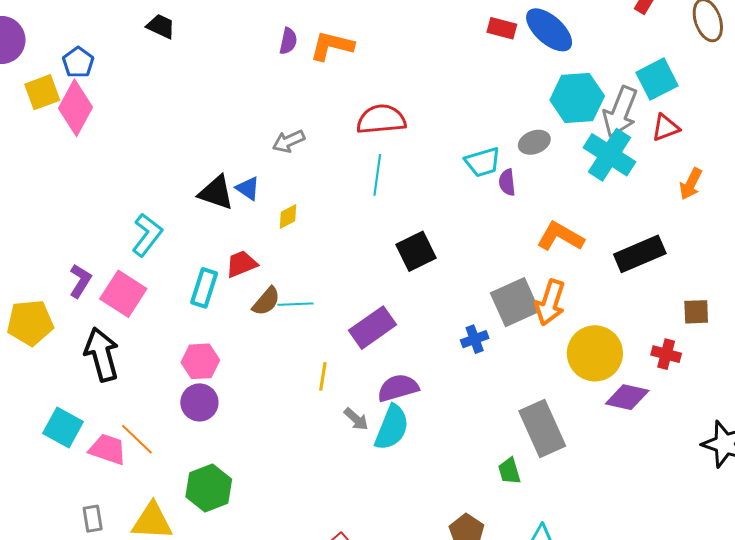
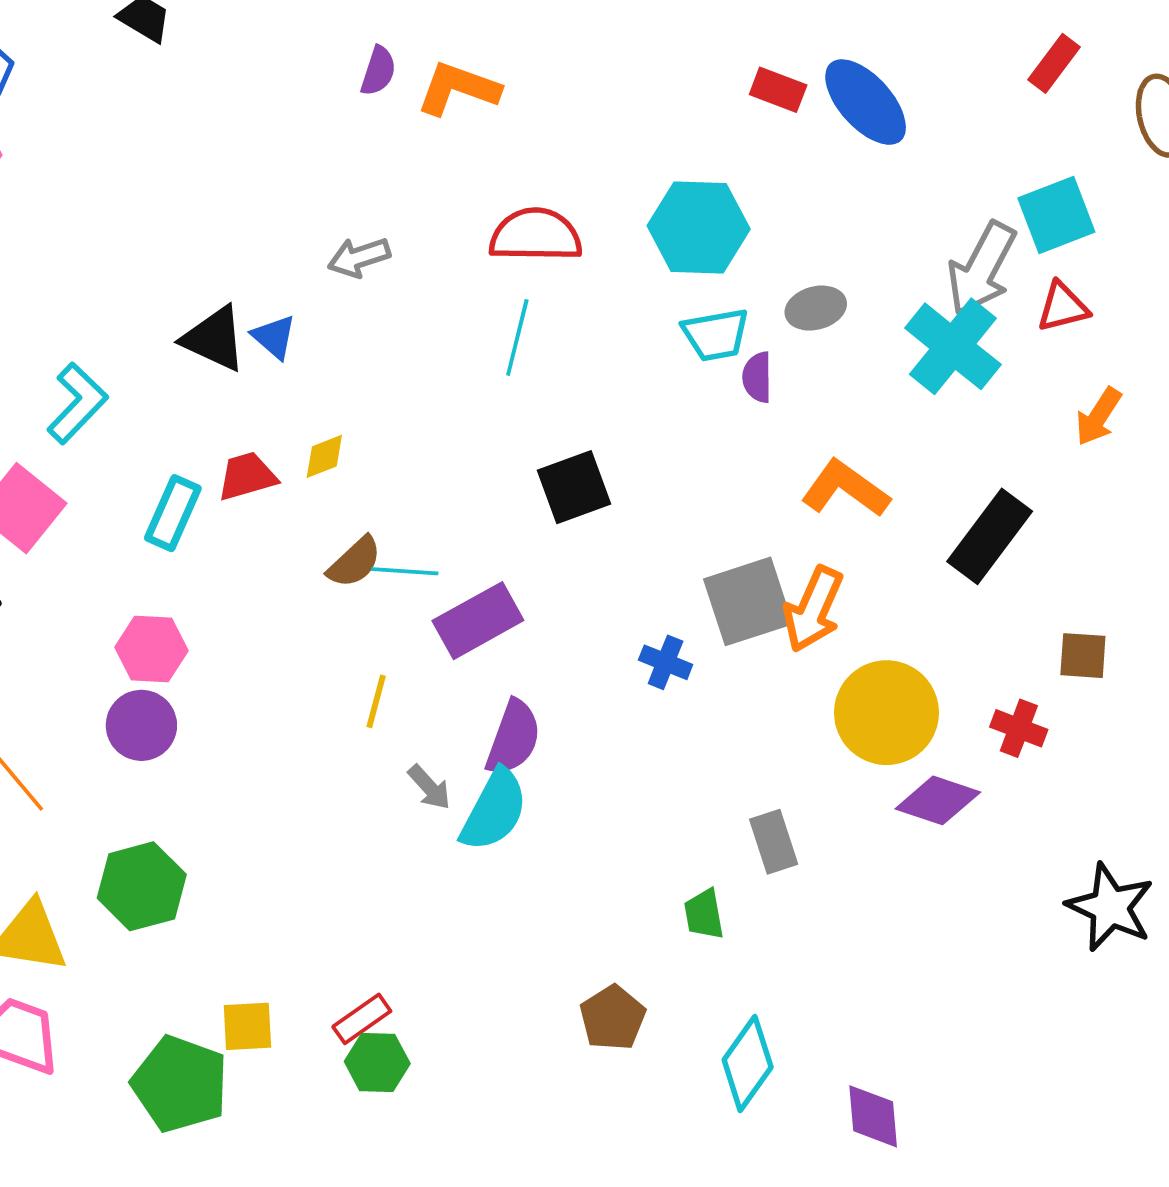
cyan hexagon: (577, 98) -> (699, 227), moved
yellow diamond: (288, 216) -> (324, 456), moved
black rectangle: (640, 254) -> (990, 536), turned -36
brown semicircle: (266, 301) -> (355, 562), moved
cyan line: (296, 304) -> (405, 571), moved
blue cross: (475, 339) -> (666, 662), turned 36
purple semicircle: (398, 388) -> (513, 738), turned 120
gray rectangle: (542, 428) -> (774, 842), size x0.6

